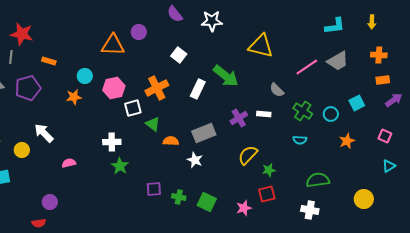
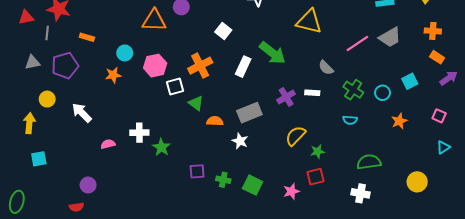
orange rectangle: (383, 80) -> (437, 57), turned 40
white cross: (112, 142) -> (139, 133), moved
yellow circle: (22, 150) -> (47, 99), moved

